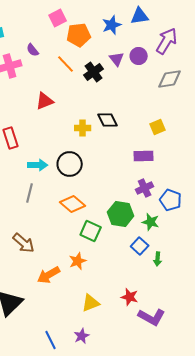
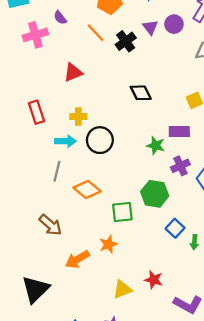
yellow cross: (83, 128) -> (78, 116), moved
orange diamond: (73, 204) -> (87, 190), moved
green star: (151, 222) -> (156, 145), moved
green square: (91, 231) -> (122, 212), turned -30
red star: (130, 297) -> (154, 280), moved

